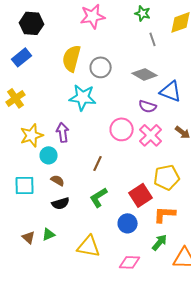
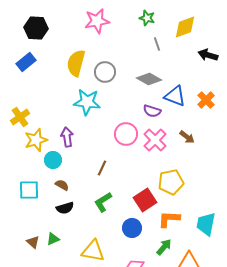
yellow cross: (16, 98) -> (20, 117), moved

